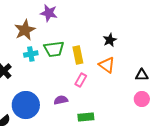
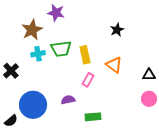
black star: (110, 40) -> (117, 30), moved

